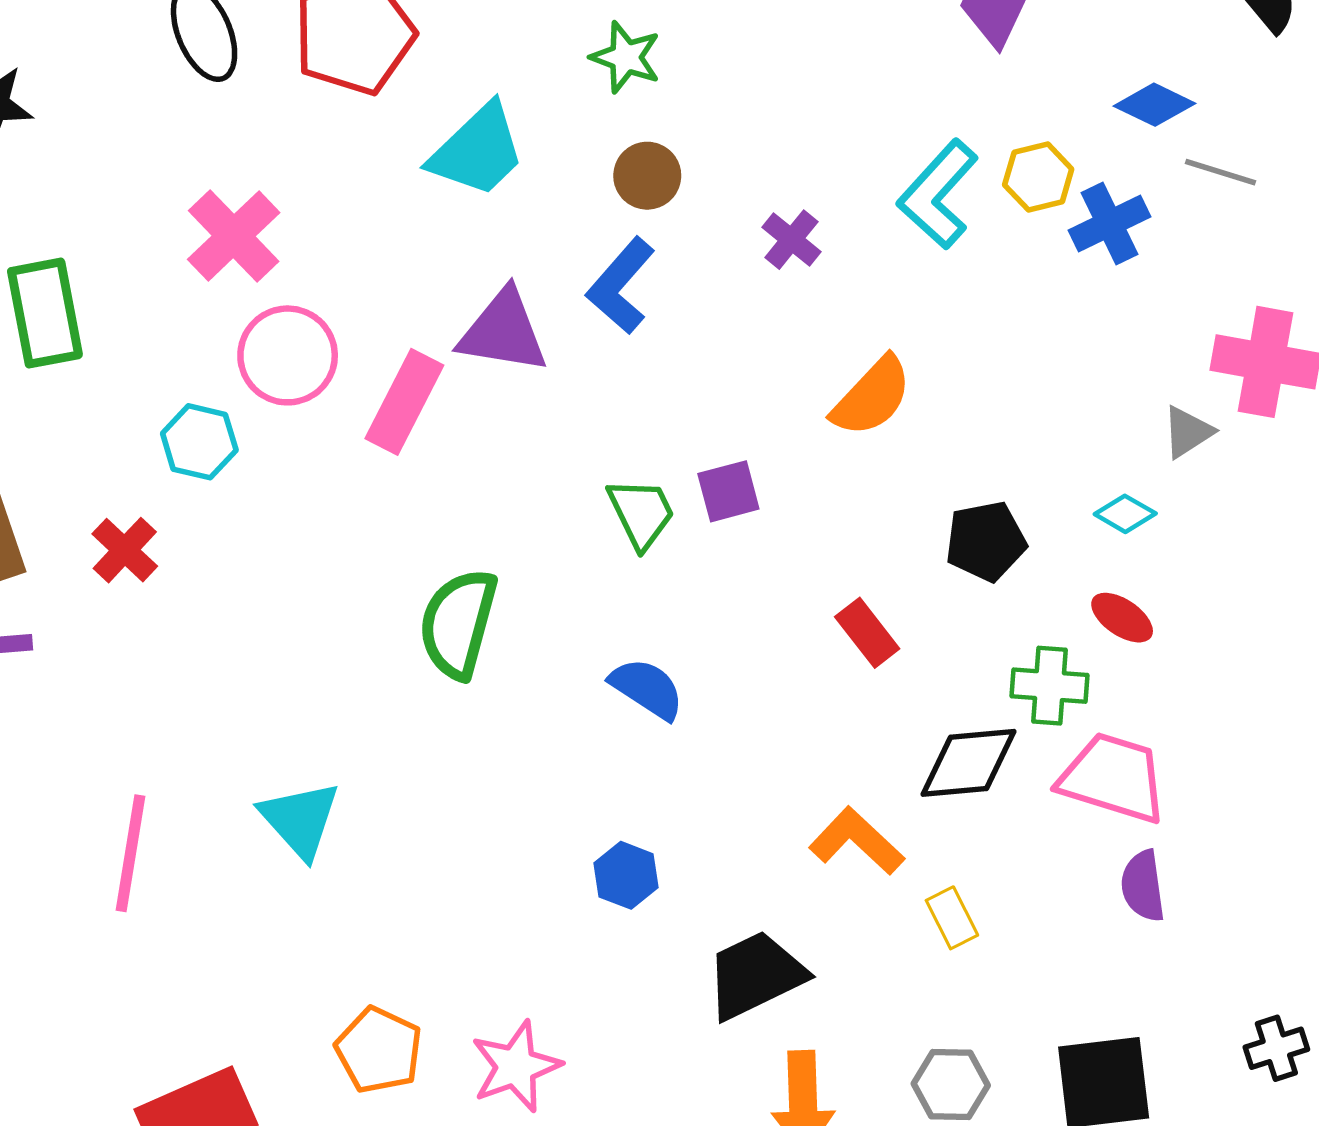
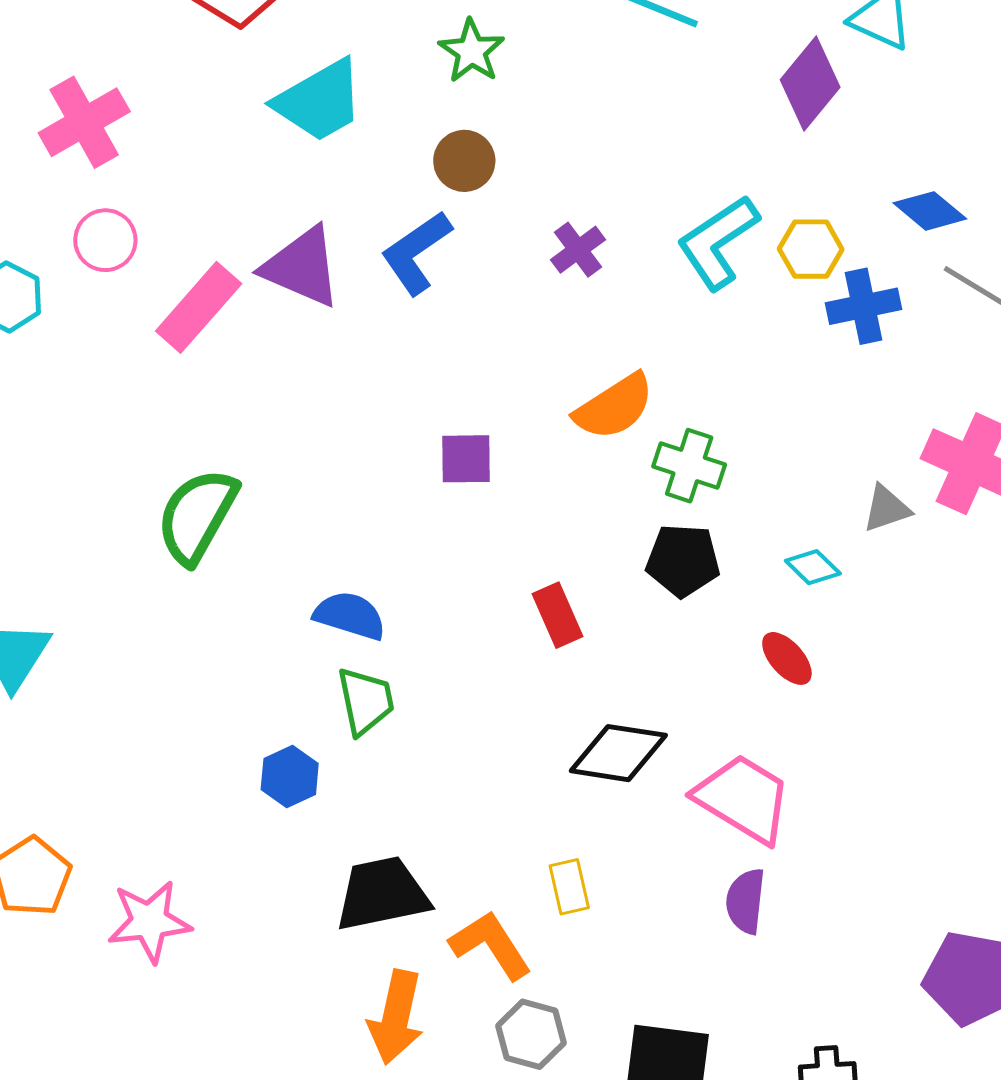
pink circle: (288, 355) -> (105, 240), size x0.7
green trapezoid: (641, 513) -> (366, 701), moved
green cross: (1049, 686) -> (689, 466), moved
blue semicircle: (647, 689) -> (350, 616), turned -30
orange L-shape: (857, 841) -> (491, 945), moved

